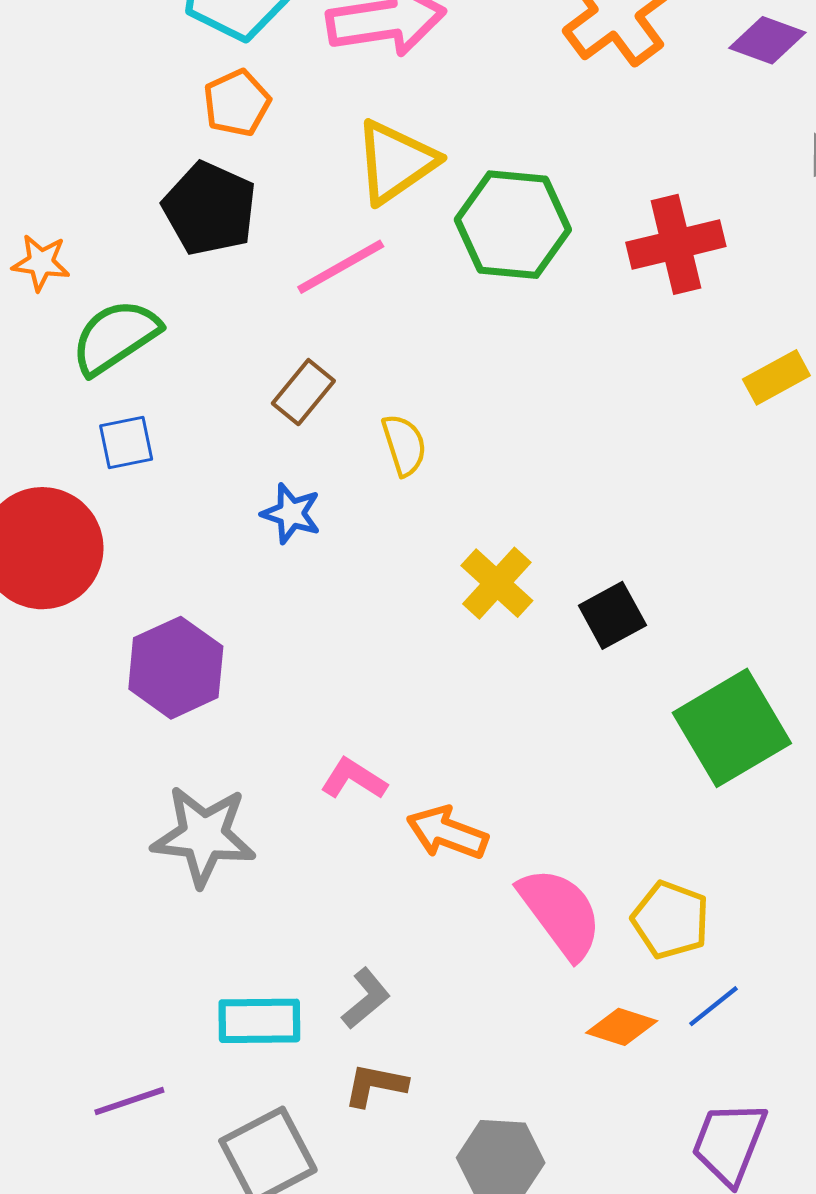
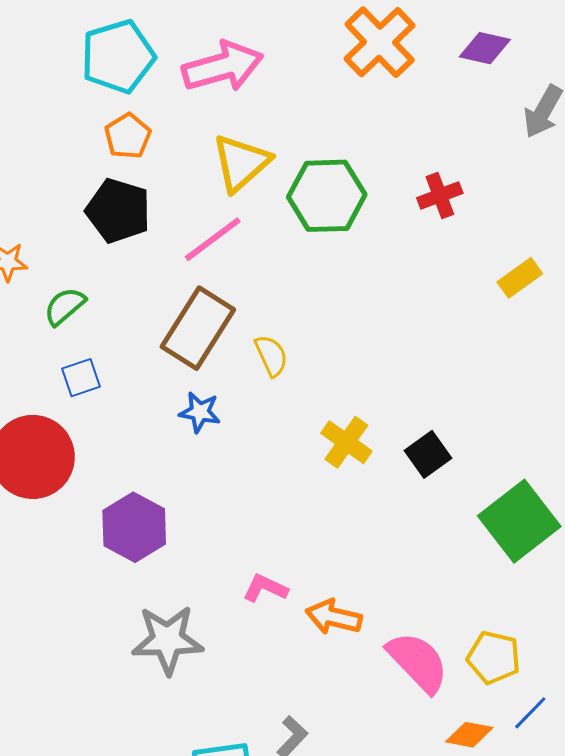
red cross: (676, 244) -> (440, 195), size x0.7
green semicircle: (115, 337) -> (65, 306), size x0.7
brown rectangle: (303, 392) -> (198, 328), size x1.8

